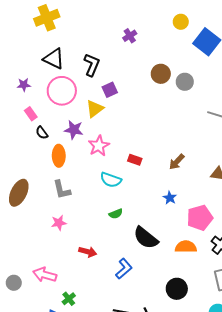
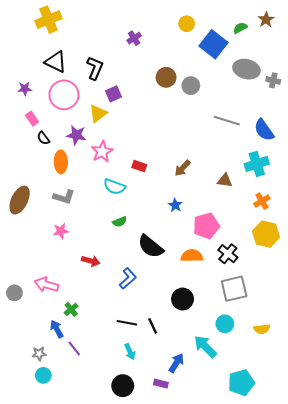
gray L-shape: (62, 190) -> (64, 197), turned -60

